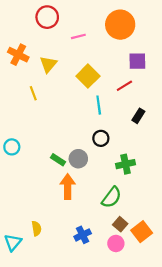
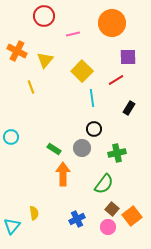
gray circle: (78, 159) -> (82, 148), moved

